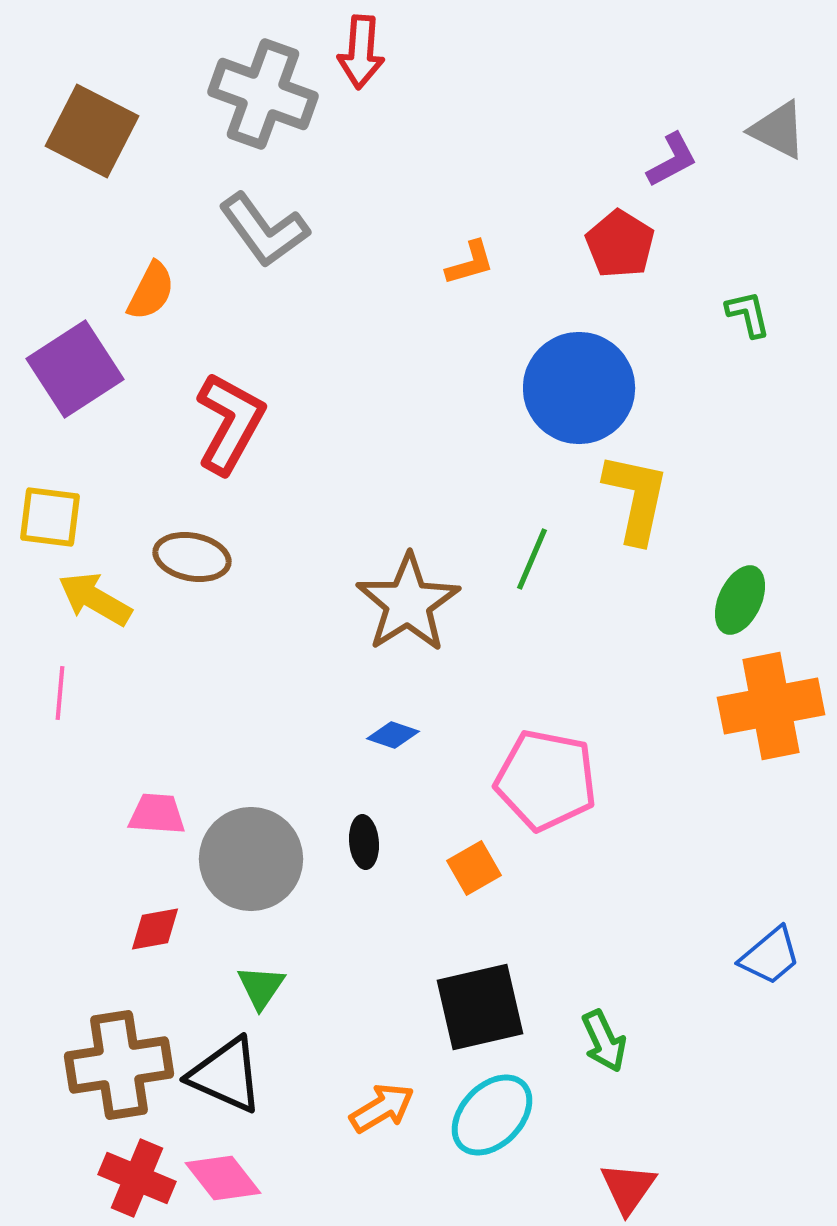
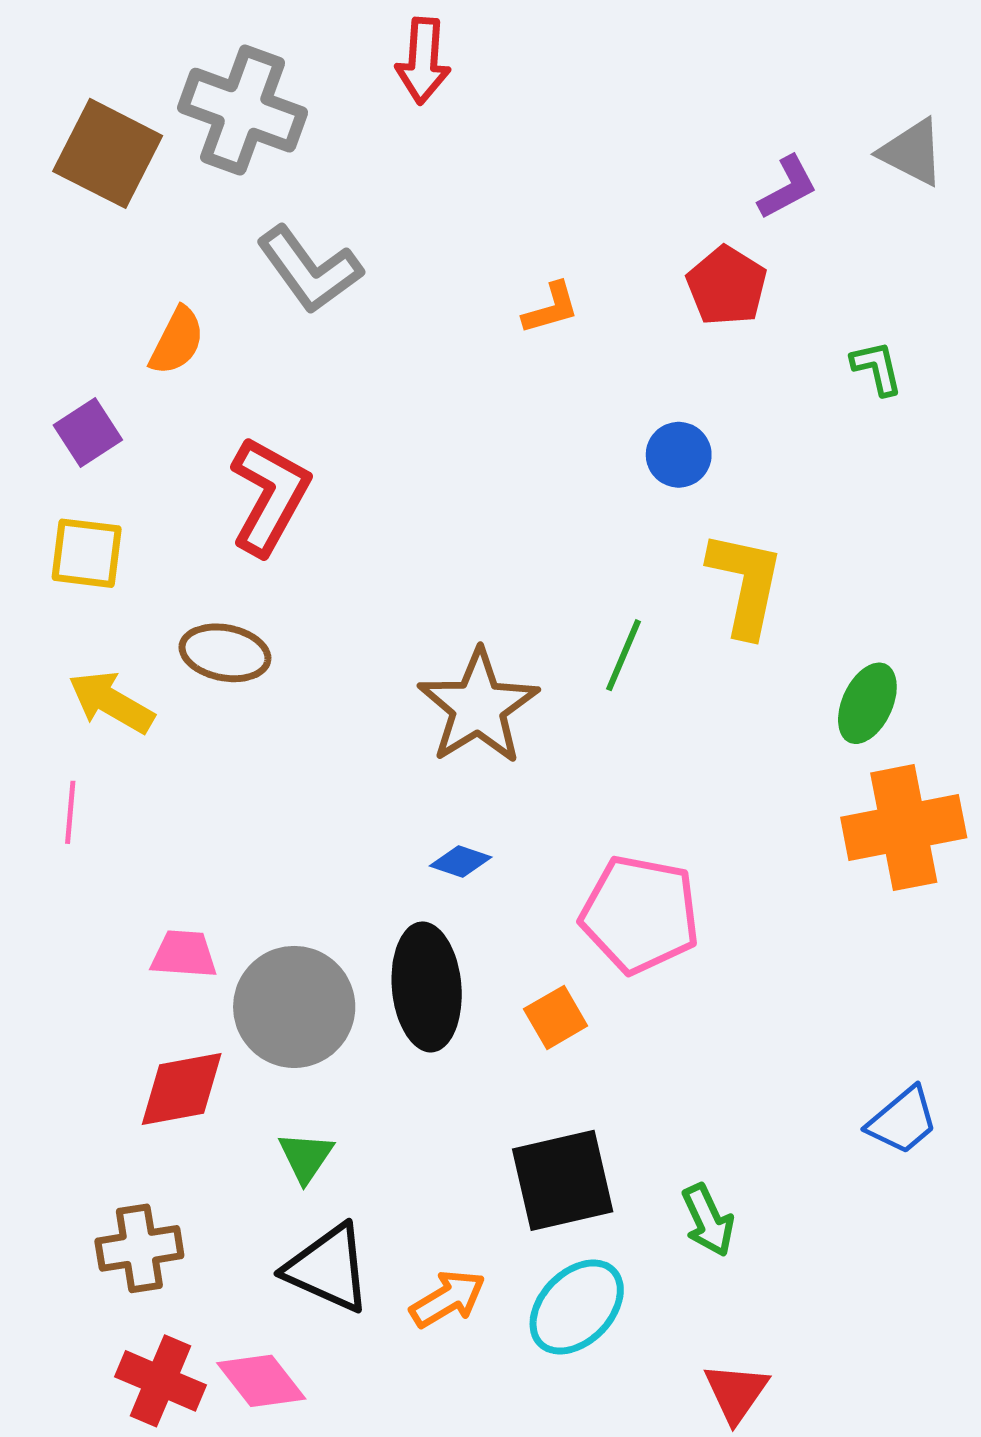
gray cross: (263, 94) -> (243, 110), moved
purple square: (75, 369) -> (88, 432), size x0.6
blue circle: (579, 388) -> (679, 455), size x0.5
yellow square: (50, 517) -> (87, 553), moved
black ellipse: (364, 842) -> (427, 987), size x2.0
red diamond: (155, 929) -> (182, 1089), size x1.5
brown cross: (119, 1065) -> (139, 1248), size x0.7
black triangle: (226, 1075) -> (328, 1268), moved

